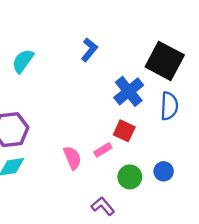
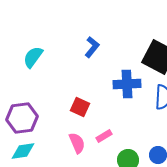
blue cross: (129, 91) -> (127, 84), turned 36
red square: (124, 131) -> (80, 107), moved

